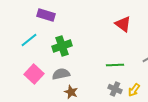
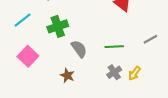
gray semicircle: (61, 74) -> (79, 49), moved, turned 66
gray cross: (115, 89) -> (114, 72), turned 32

